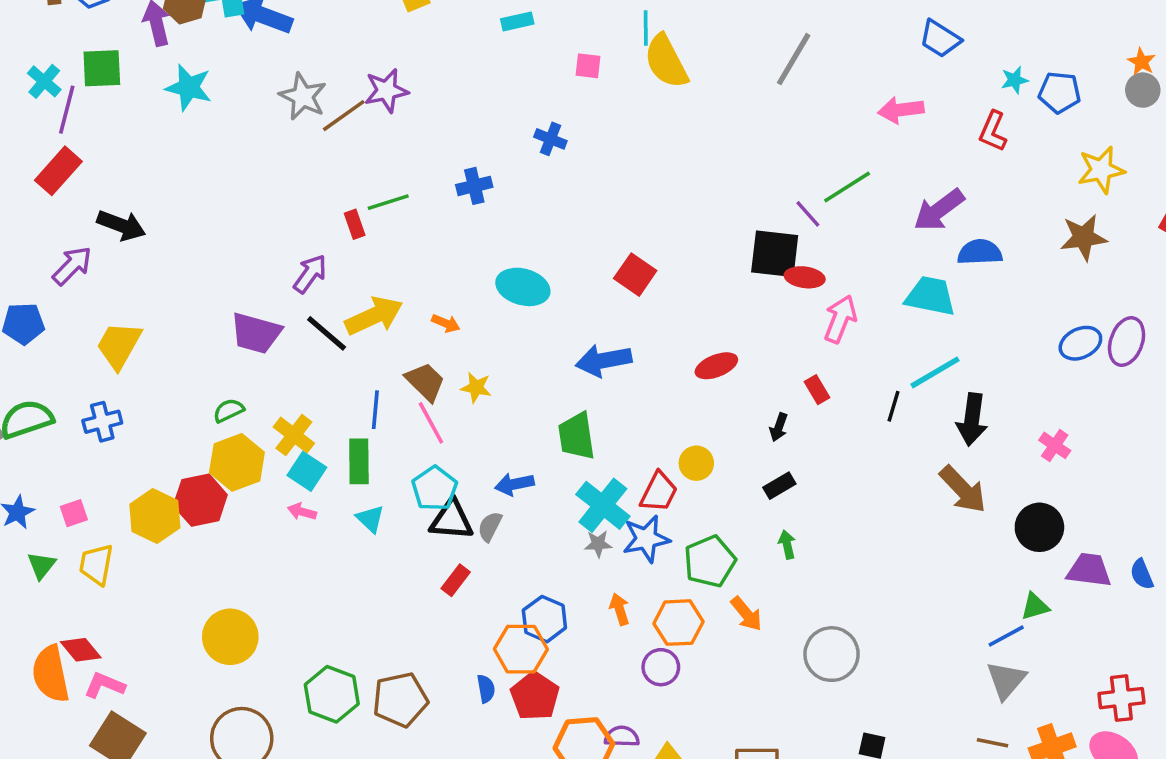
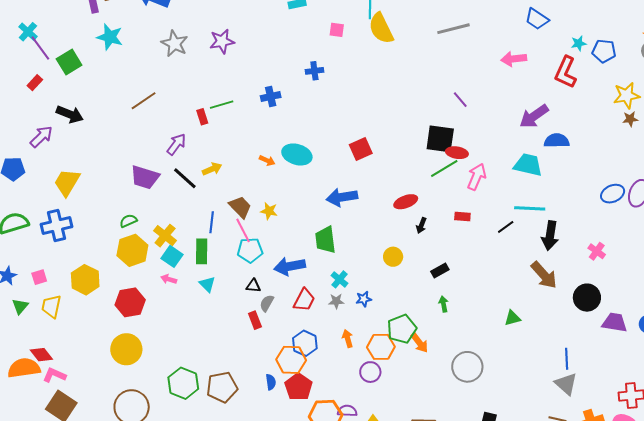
gray line: (794, 59) -> (453, 29), turned 44
green square: (102, 68) -> (69, 62), moved, turned -30
purple line: (67, 110) -> (40, 48), turned -52
brown line: (344, 116) -> (144, 101), moved
red L-shape: (993, 131) -> (566, 72), size x1.4
blue cross: (550, 139) -> (314, 71), turned -30
red rectangle: (58, 171) -> (35, 83), size x0.6
green line: (847, 187) -> (444, 168), moved
purple line: (808, 214) -> (460, 100), moved
brown star: (1083, 237) -> (630, 119), moved, size x0.6
red square: (635, 275) -> (361, 149), turned 30
yellow arrow: (374, 316) -> (212, 169), size x0.6
orange arrow: (446, 323) -> (267, 161), moved
cyan line: (935, 372) -> (530, 208), turned 32
red rectangle: (817, 390) -> (462, 217), turned -56
black line: (893, 406) -> (506, 227), turned 36
blue cross: (102, 422) -> (56, 226), size x1.4
black arrow: (779, 427) -> (421, 225), moved
blue arrow: (514, 484) -> (290, 266), size x1.4
cyan pentagon: (435, 489) -> (250, 250), moved, turned 30
red trapezoid: (659, 492) -> (304, 300), moved
red hexagon: (200, 500) -> (130, 302), moved
cyan cross: (603, 505) -> (340, 279), size x0.6
black triangle: (452, 520) -> (253, 286), size x0.6
gray semicircle: (490, 526) -> (267, 303), moved
blue star: (646, 539) -> (364, 299), size x0.6
green pentagon: (710, 561) -> (402, 329), moved
red rectangle: (456, 580) -> (255, 320), turned -60
green triangle: (1035, 606) -> (512, 318), moved
blue line: (1006, 636) -> (567, 359), turned -65
orange semicircle: (51, 674) -> (24, 368), turned 92
gray triangle: (1006, 680) -> (566, 384), turned -30

